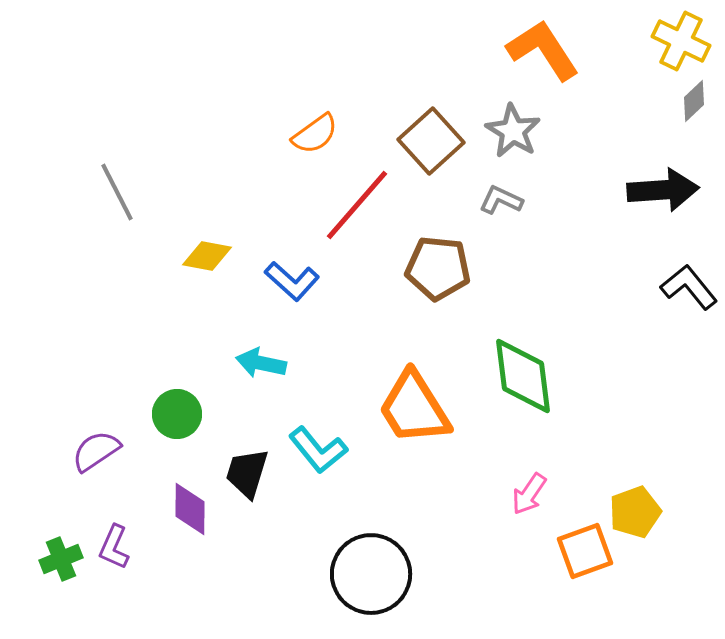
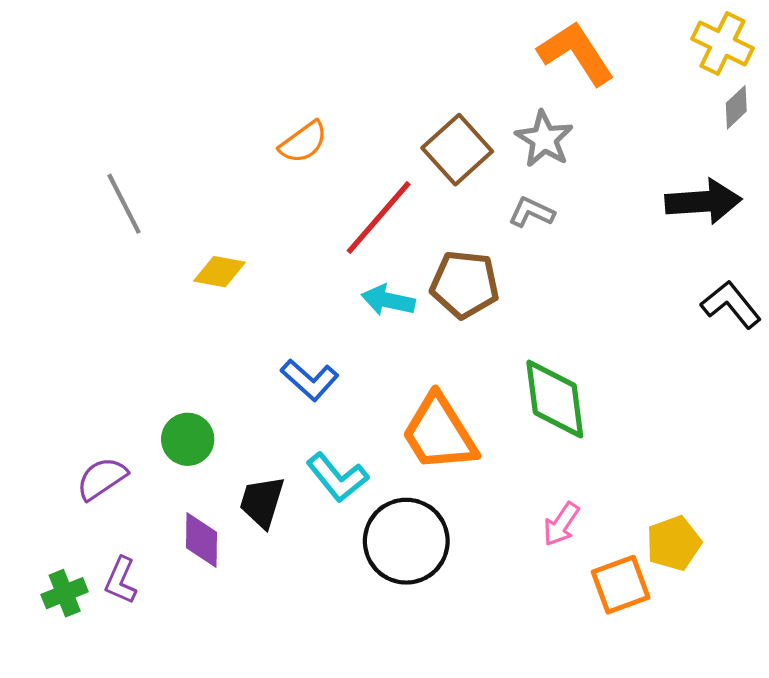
orange semicircle: (315, 134) -> (303, 142), moved
blue L-shape: (292, 281) -> (310, 380), moved
cyan arrow: (261, 363) -> (388, 300), moved
black circle: (371, 574) -> (406, 541), moved

